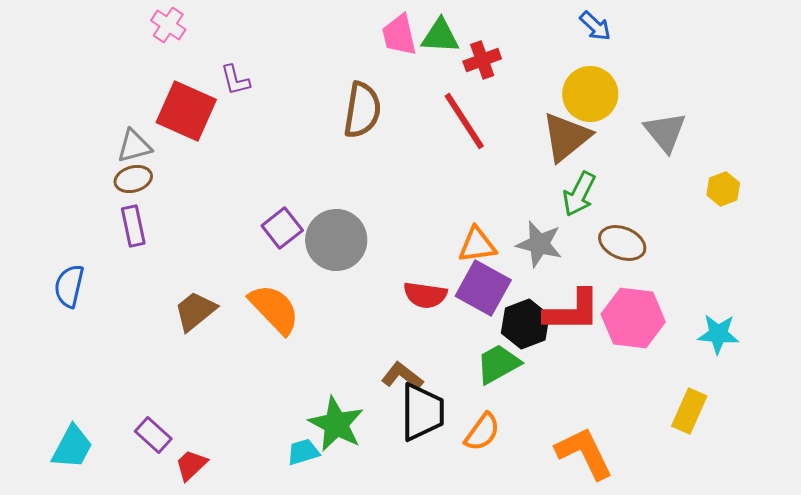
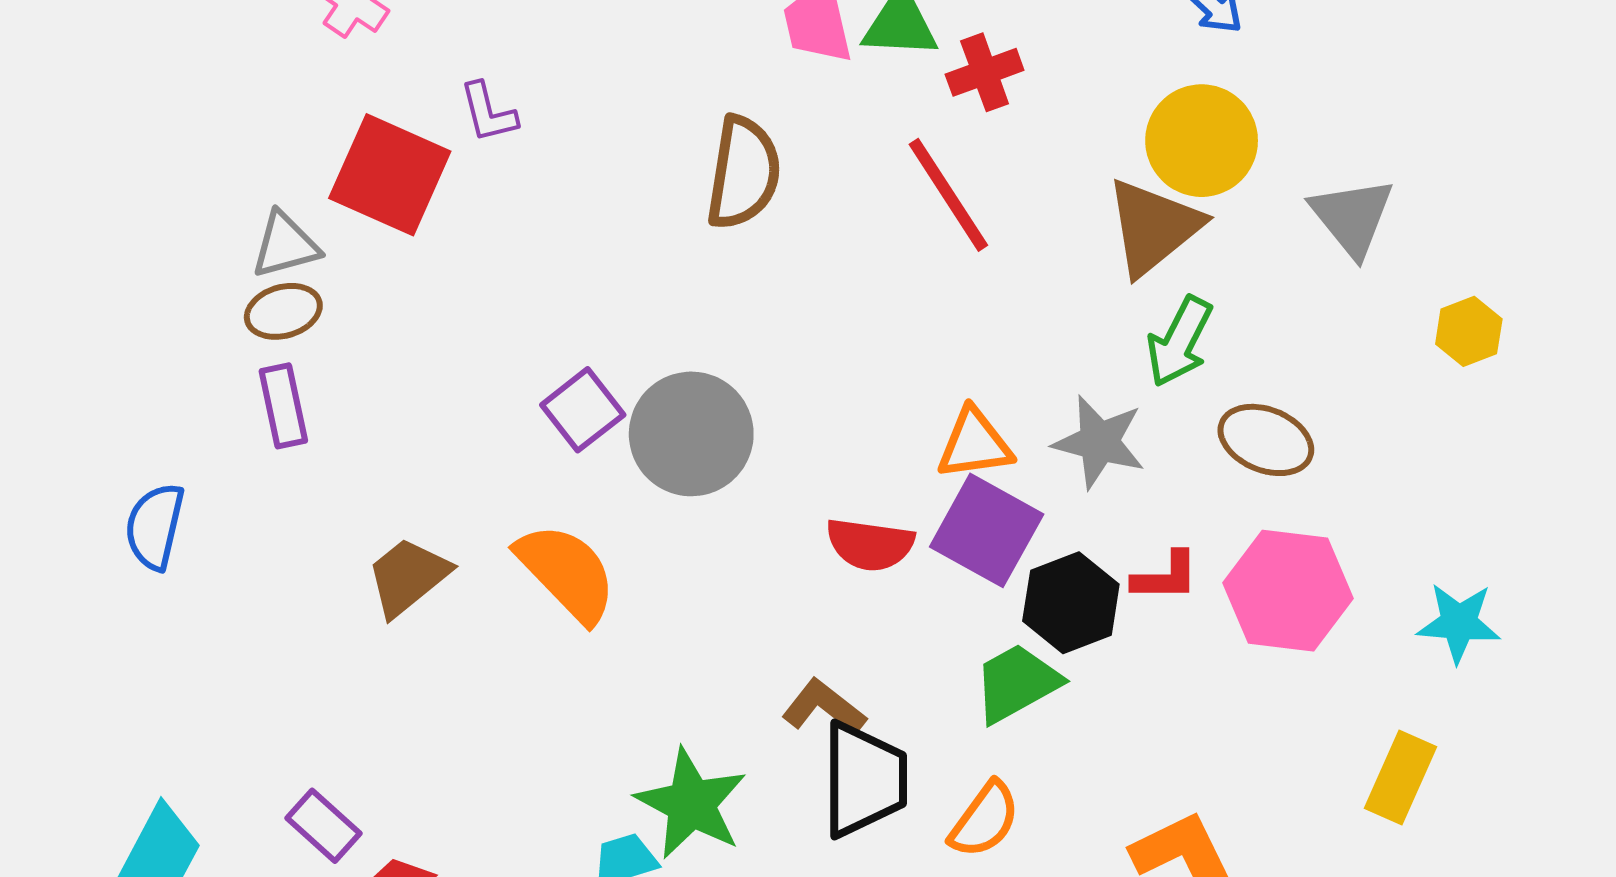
red L-shape: (572, 311) -> (1165, 577), size x0.6

